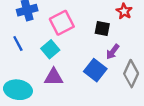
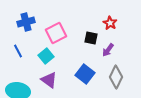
purple arrow: (113, 52) -> (108, 50), moved
purple triangle: (54, 77) -> (49, 80), turned 36

